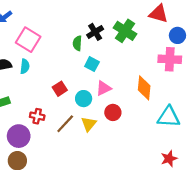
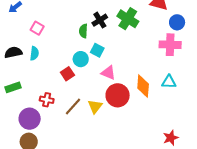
pink square: (28, 40) -> (37, 28), size x0.6
pink triangle: (103, 88) -> (108, 73), turned 49
orange diamond: (144, 88) -> (143, 86), moved
cyan circle: (84, 99) -> (81, 59), moved
red circle: (113, 112) -> (118, 95), size x1.5
cyan triangle: (169, 117) -> (169, 82), moved, size x0.7

